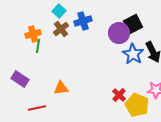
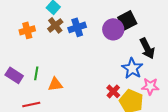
blue cross: (83, 21) -> (77, 27), moved
green line: (38, 46) -> (36, 73), moved
blue star: (133, 54) -> (132, 68), moved

